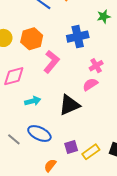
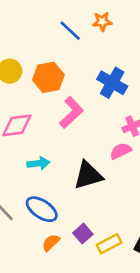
blue cross: (78, 37) -> (112, 83), turned 35
purple square: (71, 147) -> (83, 234), turned -32
orange semicircle: (50, 165) -> (51, 243), moved

